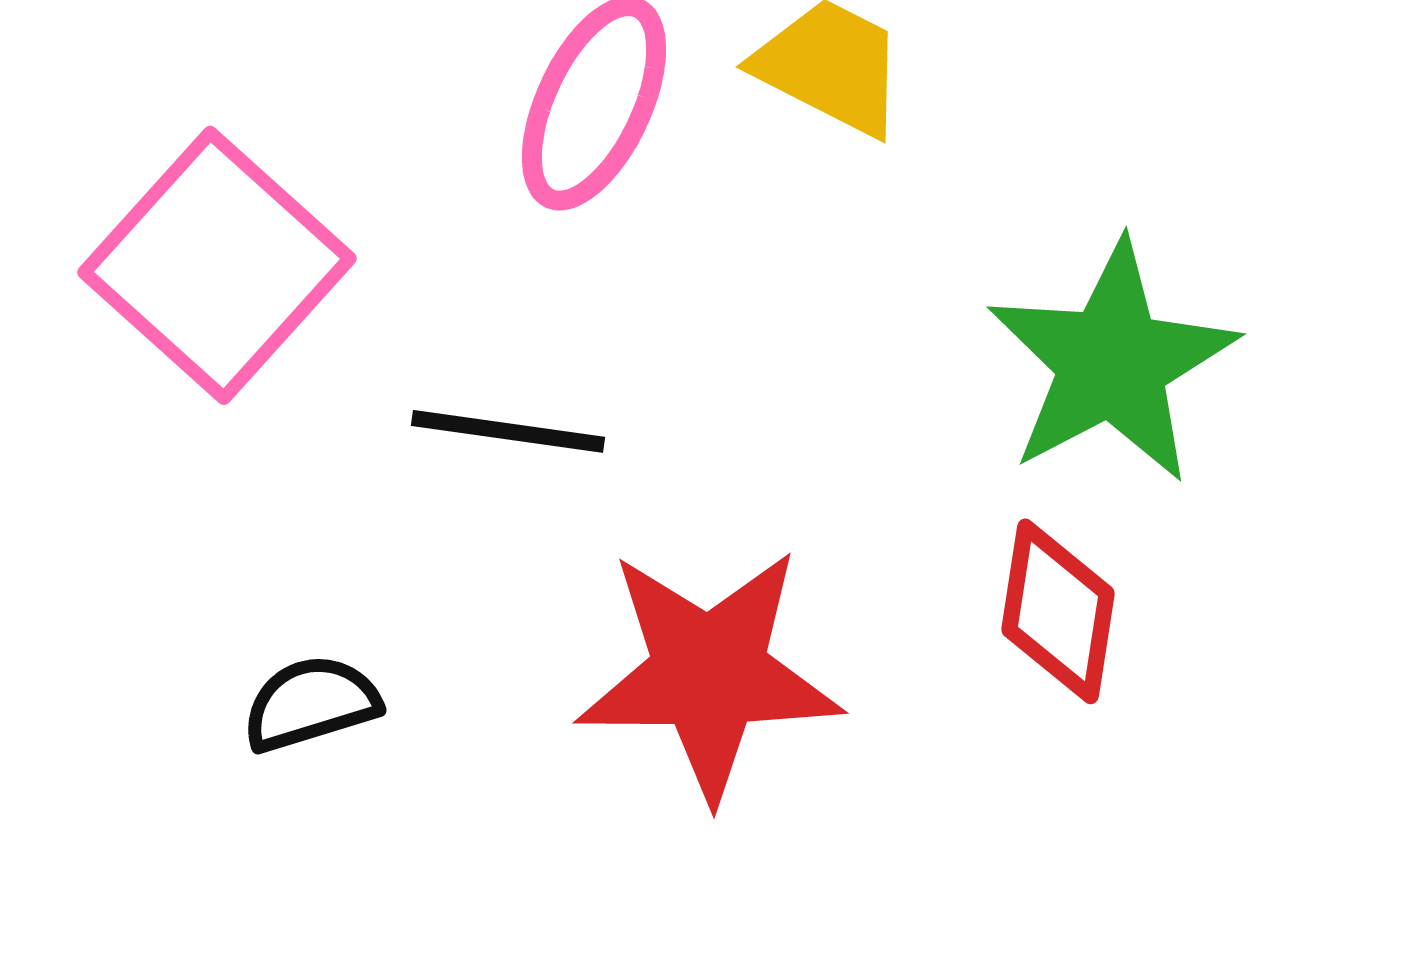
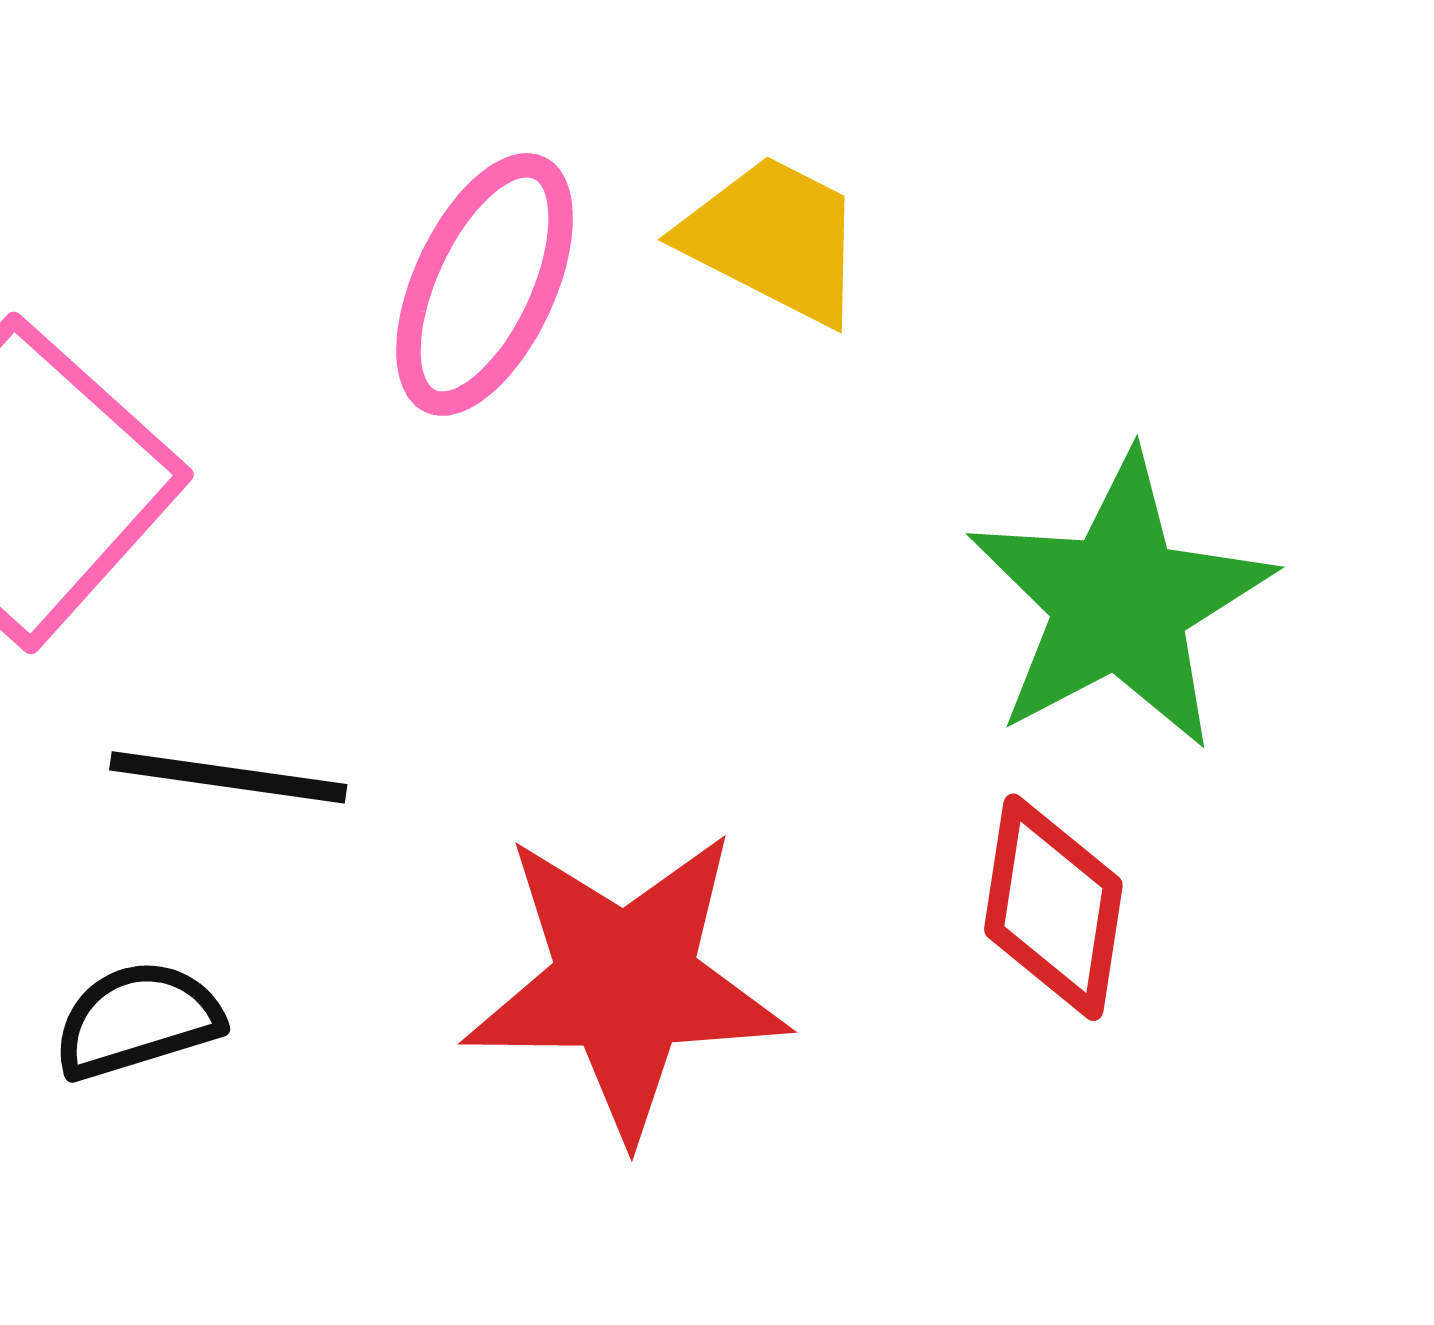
black line: (508, 431) -> (228, 777), moved

